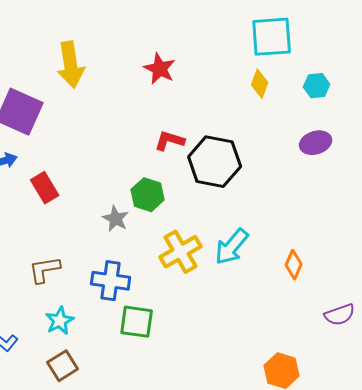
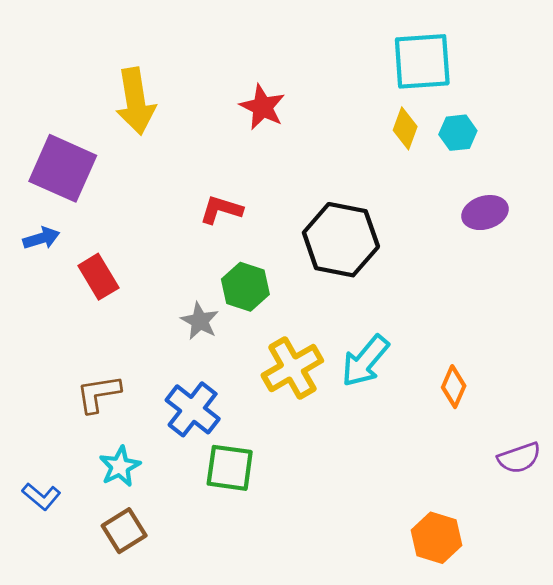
cyan hexagon: (317, 86) -> (458, 133), moved
red L-shape: (170, 141) -> (221, 210), moved
blue cross: (111, 281) -> (193, 409), turned 30

